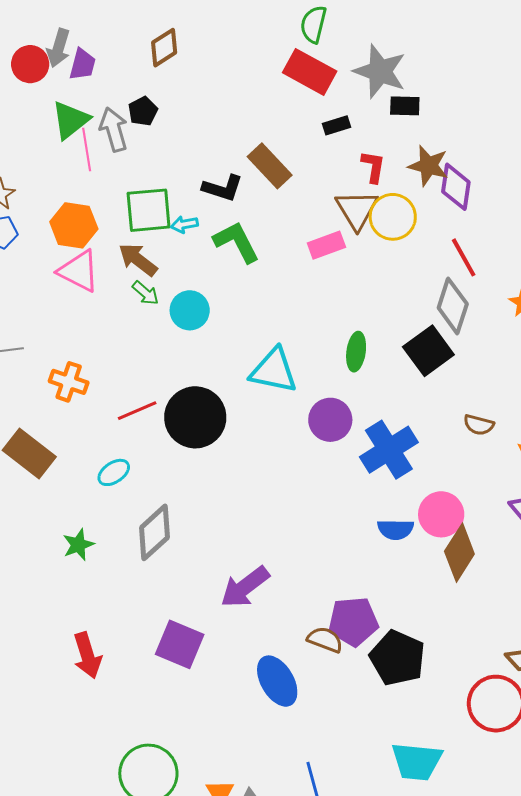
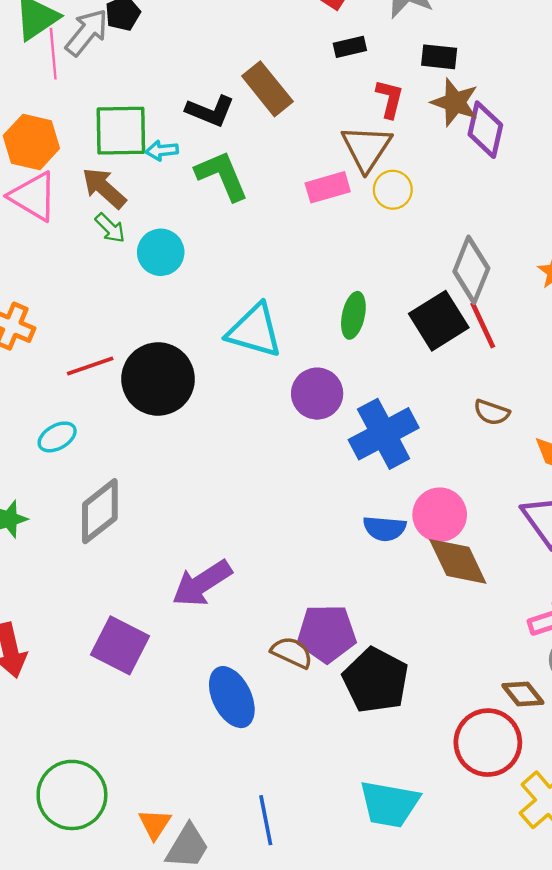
black rectangle: (405, 106) -> (439, 57), moved
gray arrow: (114, 129) -> (87, 32), turned 51
yellow circle: (393, 217) -> (393, 190), moved, size x0.7
red line: (464, 257) -> (483, 325), moved
brown diamond: (459, 553) -> (458, 561), turned -62

